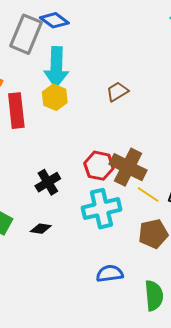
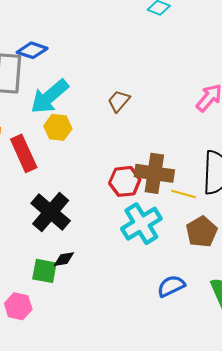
cyan arrow: (56, 67) -> (49, 97), turned 66
black cross: (48, 182) -> (51, 212), moved, size x1.5
black diamond: (41, 229) -> (64, 259), moved

